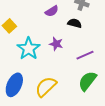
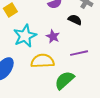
green semicircle: (87, 81) -> (64, 80), moved
yellow semicircle: (46, 87) -> (43, 61), moved, turned 30

